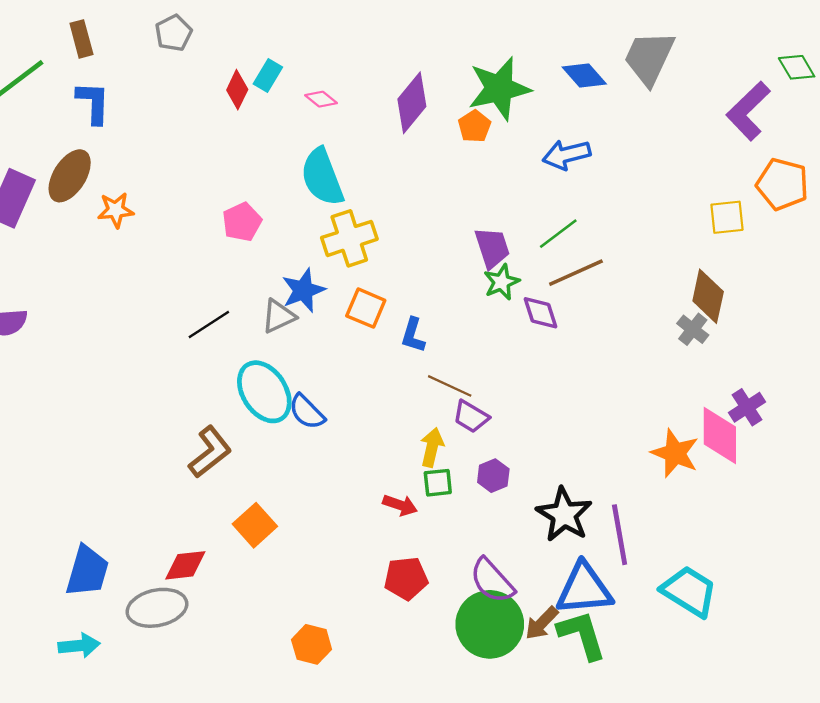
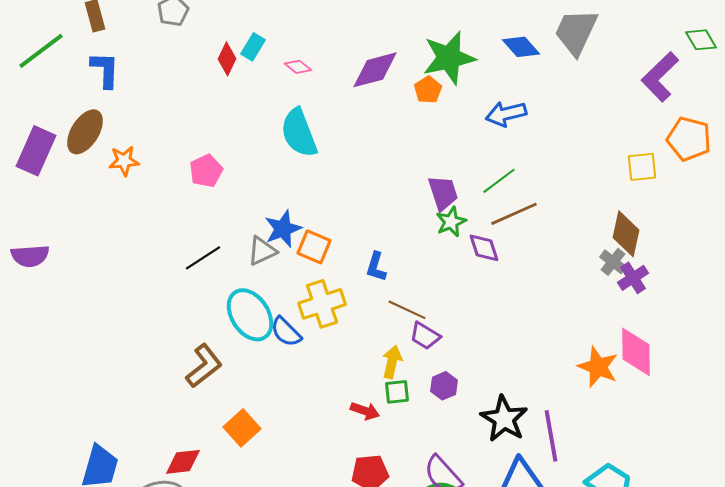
purple diamond: (412, 103) -> (375, 70), turned 36
pink pentagon: (242, 222) -> (206, 171), moved
yellow cross: (349, 238) -> (322, 304), moved
orange square: (366, 308) -> (314, 247), moved
purple cross: (747, 407) -> (633, 278), moved

